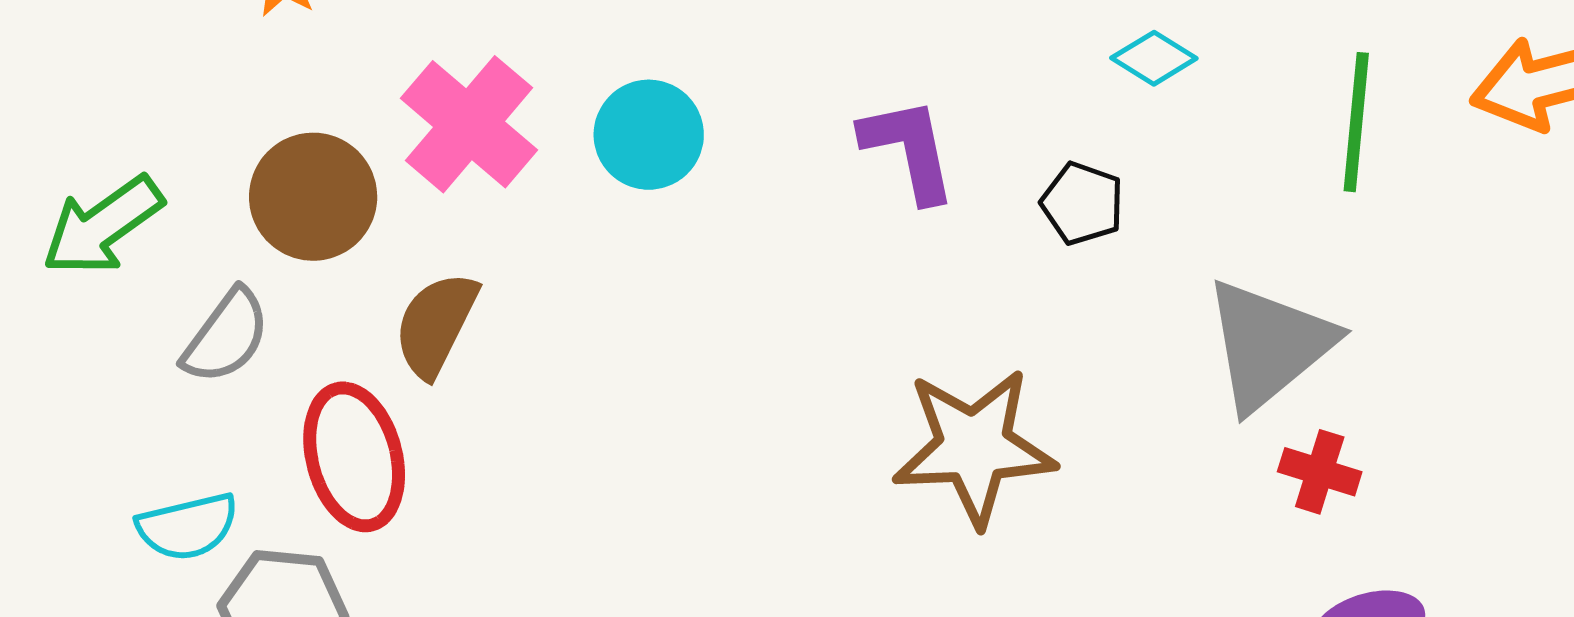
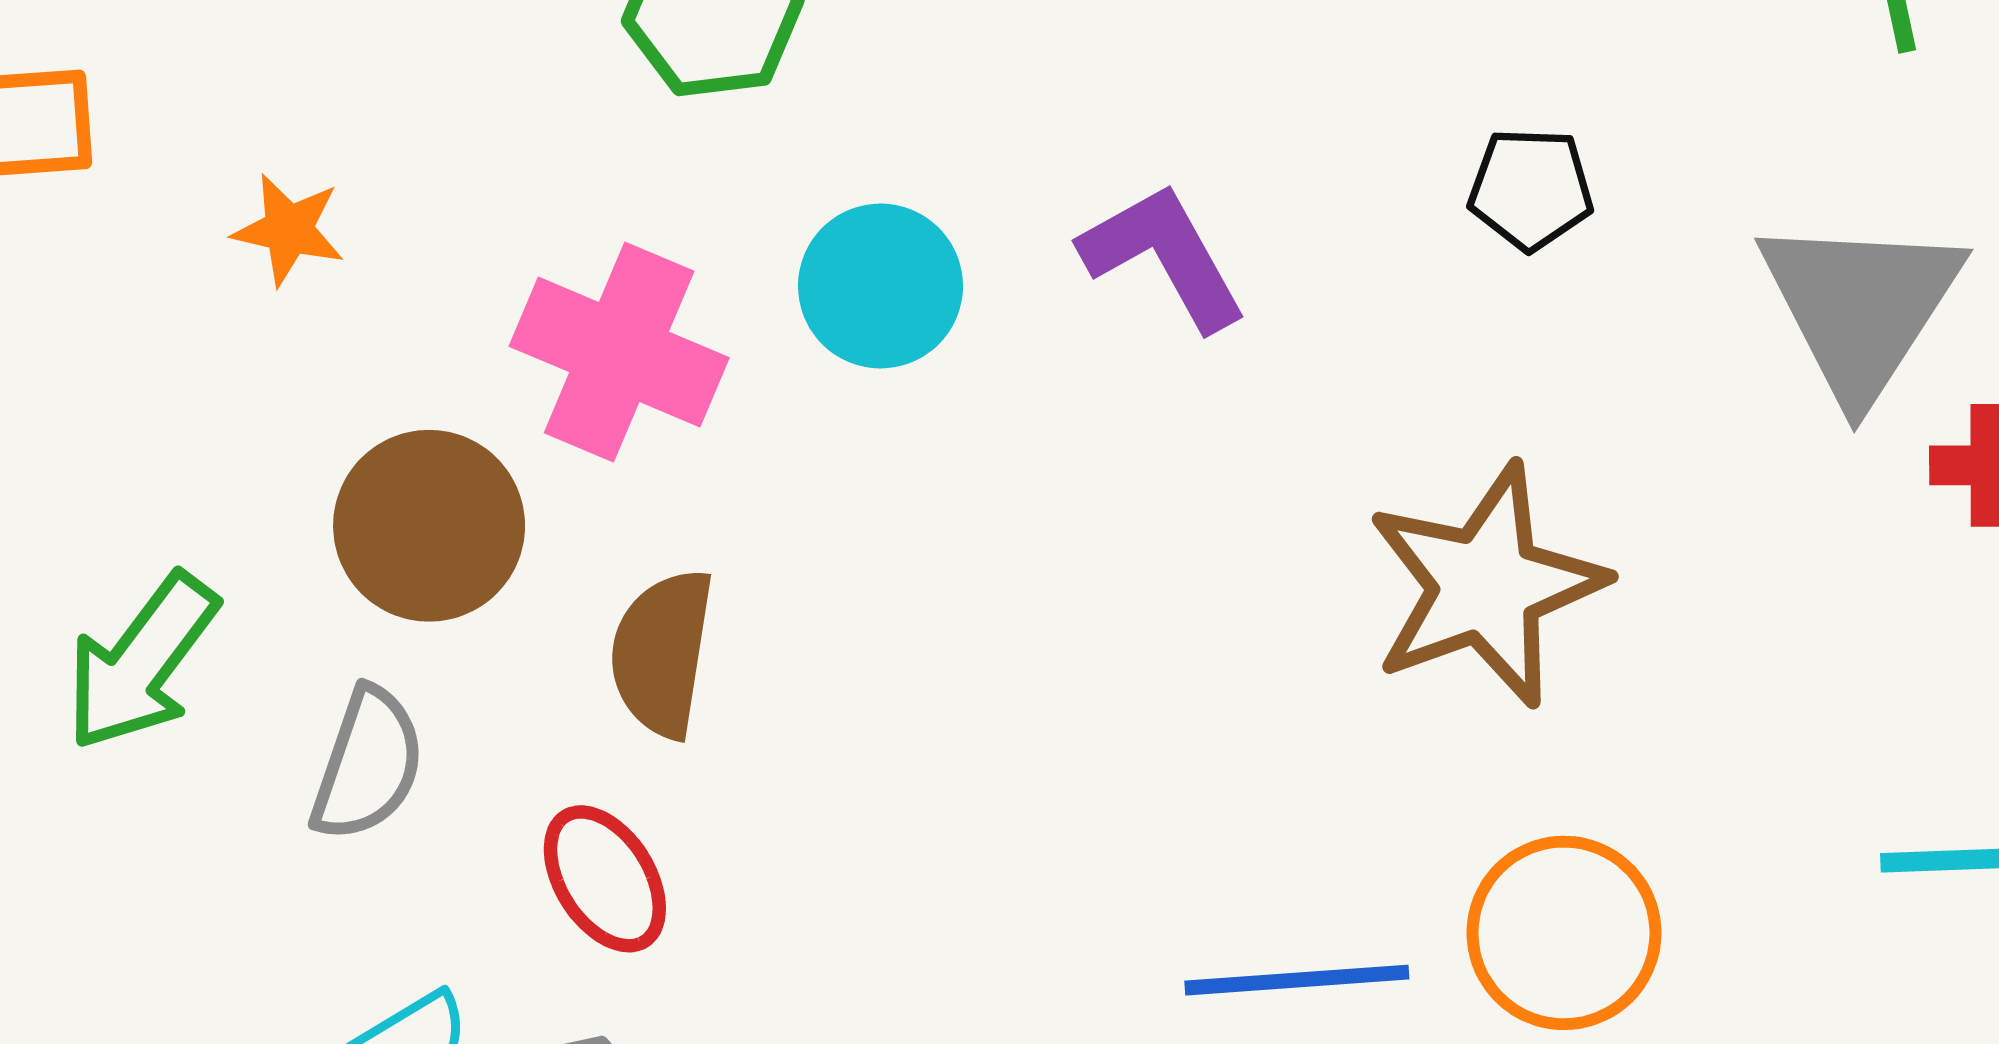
purple L-shape: (909, 149) -> (1164, 256), moved
red ellipse: (354, 457) -> (605, 879), size x0.7

